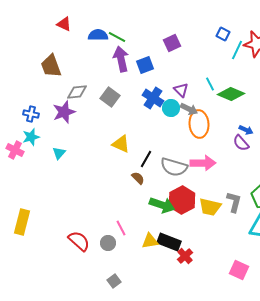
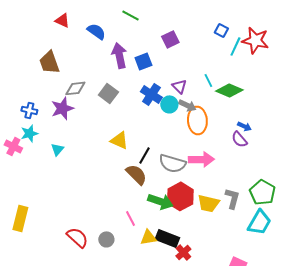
blue semicircle: (98, 35) -> (96, 31), turned 36
green line: (117, 37) -> (130, 15), moved
brown semicircle: (138, 178) -> (136, 174), size x1.6
pink line: (121, 228) -> (130, 218), moved

